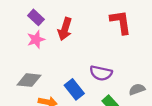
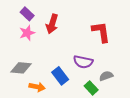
red L-shape: (121, 22) -> (101, 32), moved
gray semicircle: (137, 89) -> (106, 76), moved

